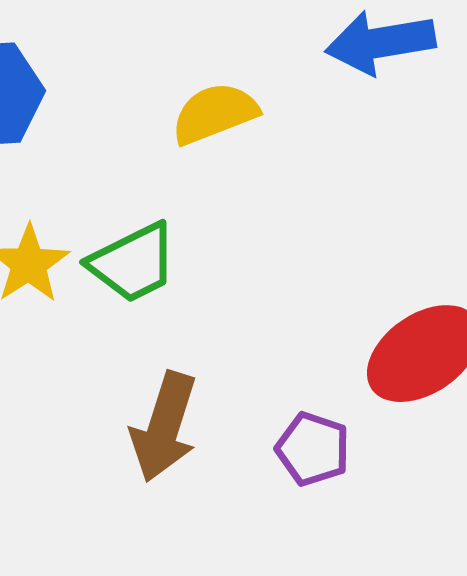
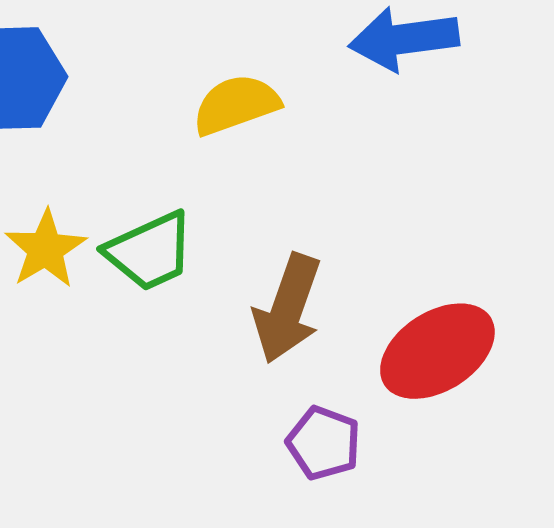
brown arrow: (164, 427) -> (288, 309), moved

